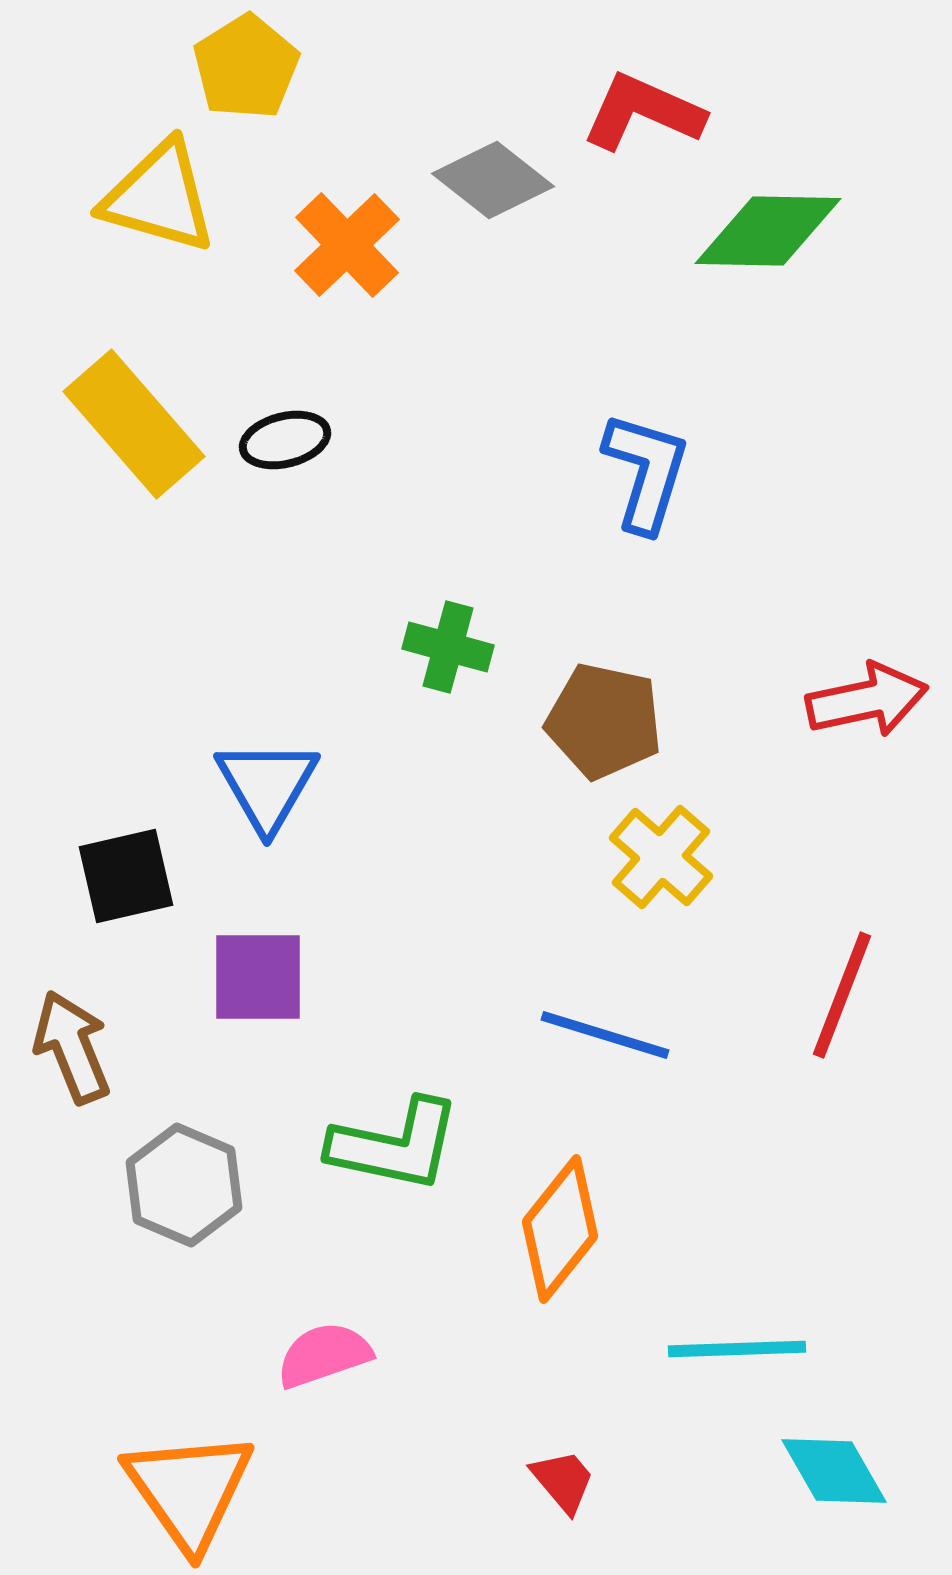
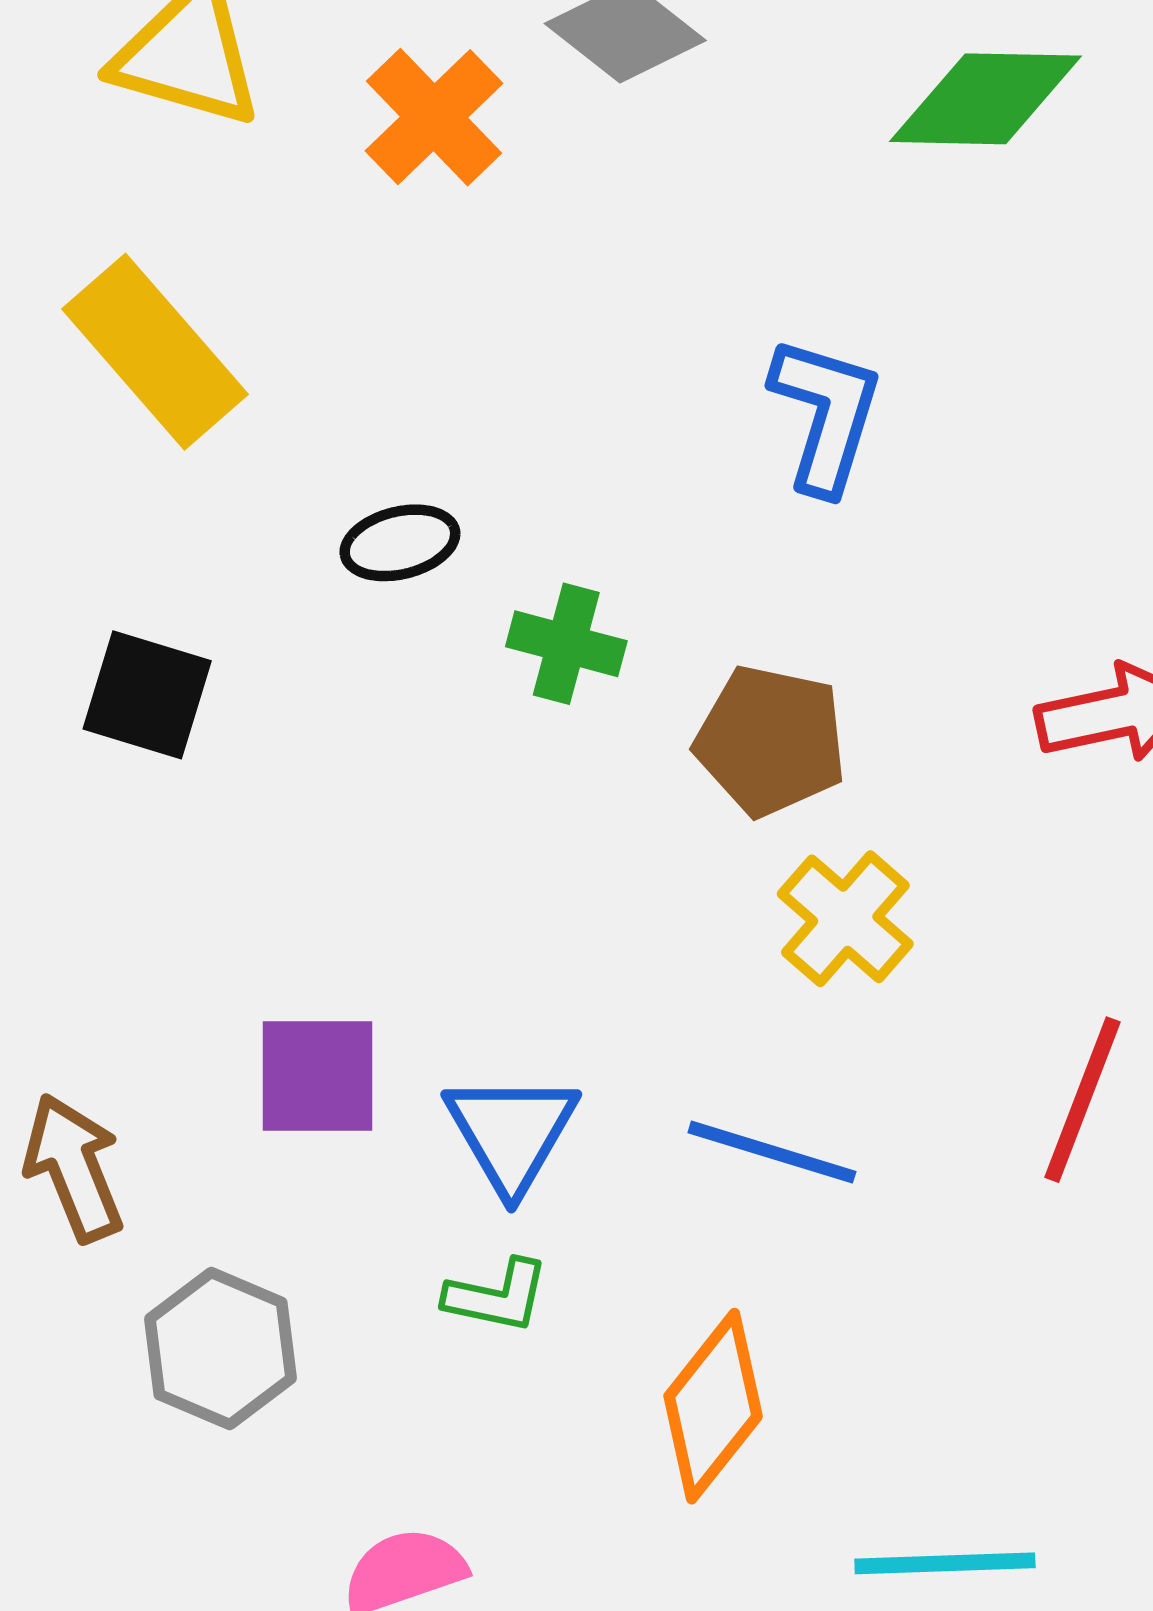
black ellipse: (285, 440) -> (400, 543), moved
blue triangle: (267, 785) -> (511, 1132), moved
black square: (126, 876) -> (147, 695), moved, turned 30
green L-shape: (395, 1145) -> (497, 1296), size x0.6

